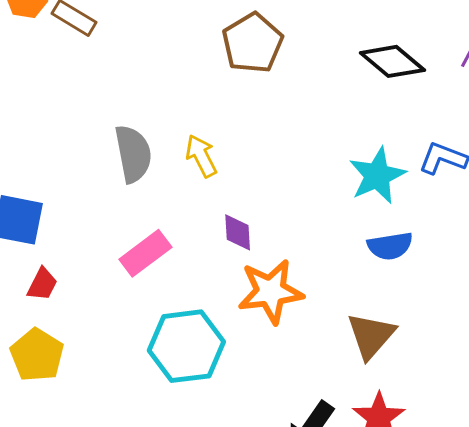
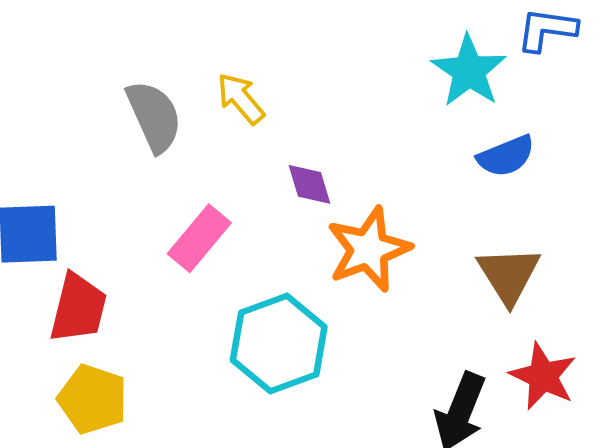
red trapezoid: (42, 284) -> (78, 308), size x1.6

